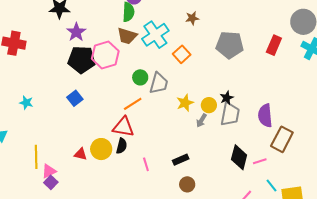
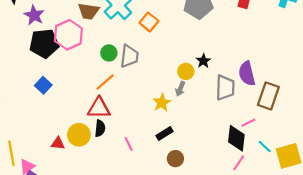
yellow star: (185, 103) -> (162, 103), moved
gray trapezoid: (230, 114) -> (225, 88), moved
black diamond: (239, 157) -> (236, 138), moved

